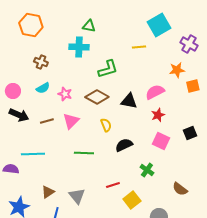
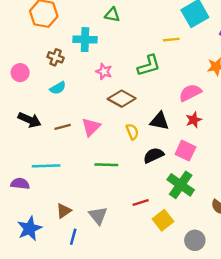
cyan cross: (79, 47) -> (85, 40), moved
green L-shape: (108, 69) -> (149, 66), moved
pink circle: (13, 91) -> (20, 73), moved
pink star: (65, 94) -> (104, 71), moved
black triangle: (129, 101) -> (159, 121), moved
pink square: (161, 141) -> (185, 151), moved
green cross: (147, 170) -> (181, 185), size x1.6

